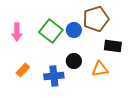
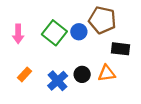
brown pentagon: (96, 19) -> (102, 20), turned 30
black circle: (74, 61) -> (82, 74), moved
blue cross: (54, 76) -> (58, 81), turned -36

